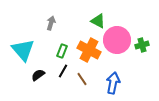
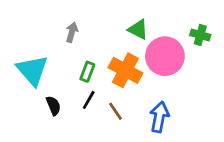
green cross: (142, 45) -> (200, 35), moved, turned 32
black semicircle: (38, 75) -> (53, 106), turned 104

